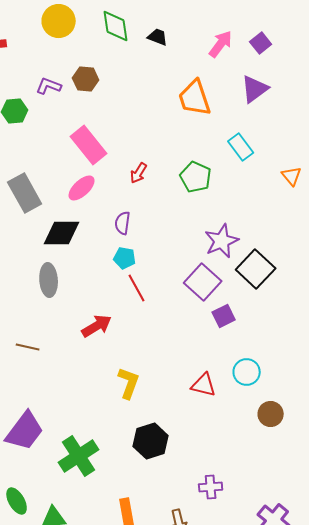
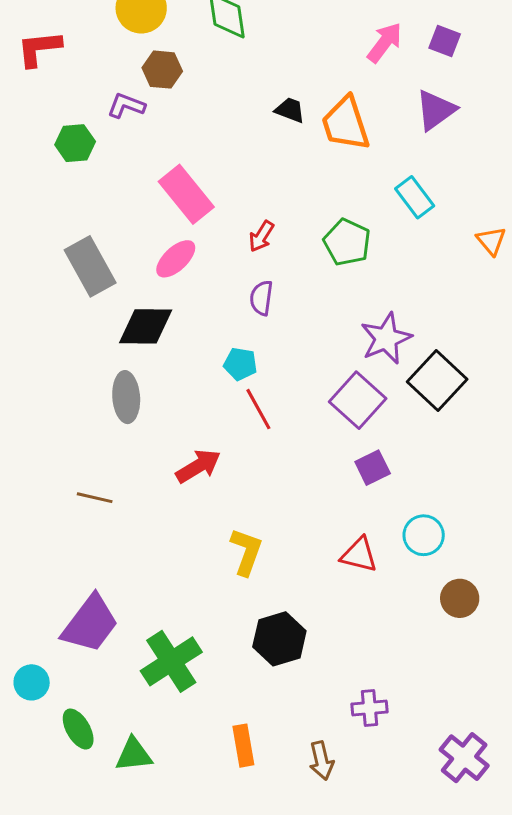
black trapezoid: (158, 37) -> (290, 110), moved
purple square: (261, 43) -> (445, 41), turned -30
brown hexagon: (86, 79) -> (162, 70), moved
purple semicircle: (123, 223) -> (261, 298), moved
purple square: (224, 316) -> (373, 468), moved

